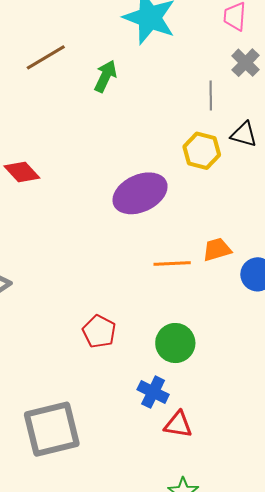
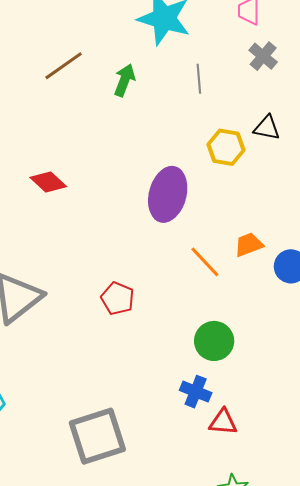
gray line: (211, 95) -> (199, 79), moved
purple ellipse: (140, 193) -> (168, 194), turned -46
orange line: (172, 263) -> (205, 262), turned 54
red pentagon: (99, 332) -> (117, 298), moved

